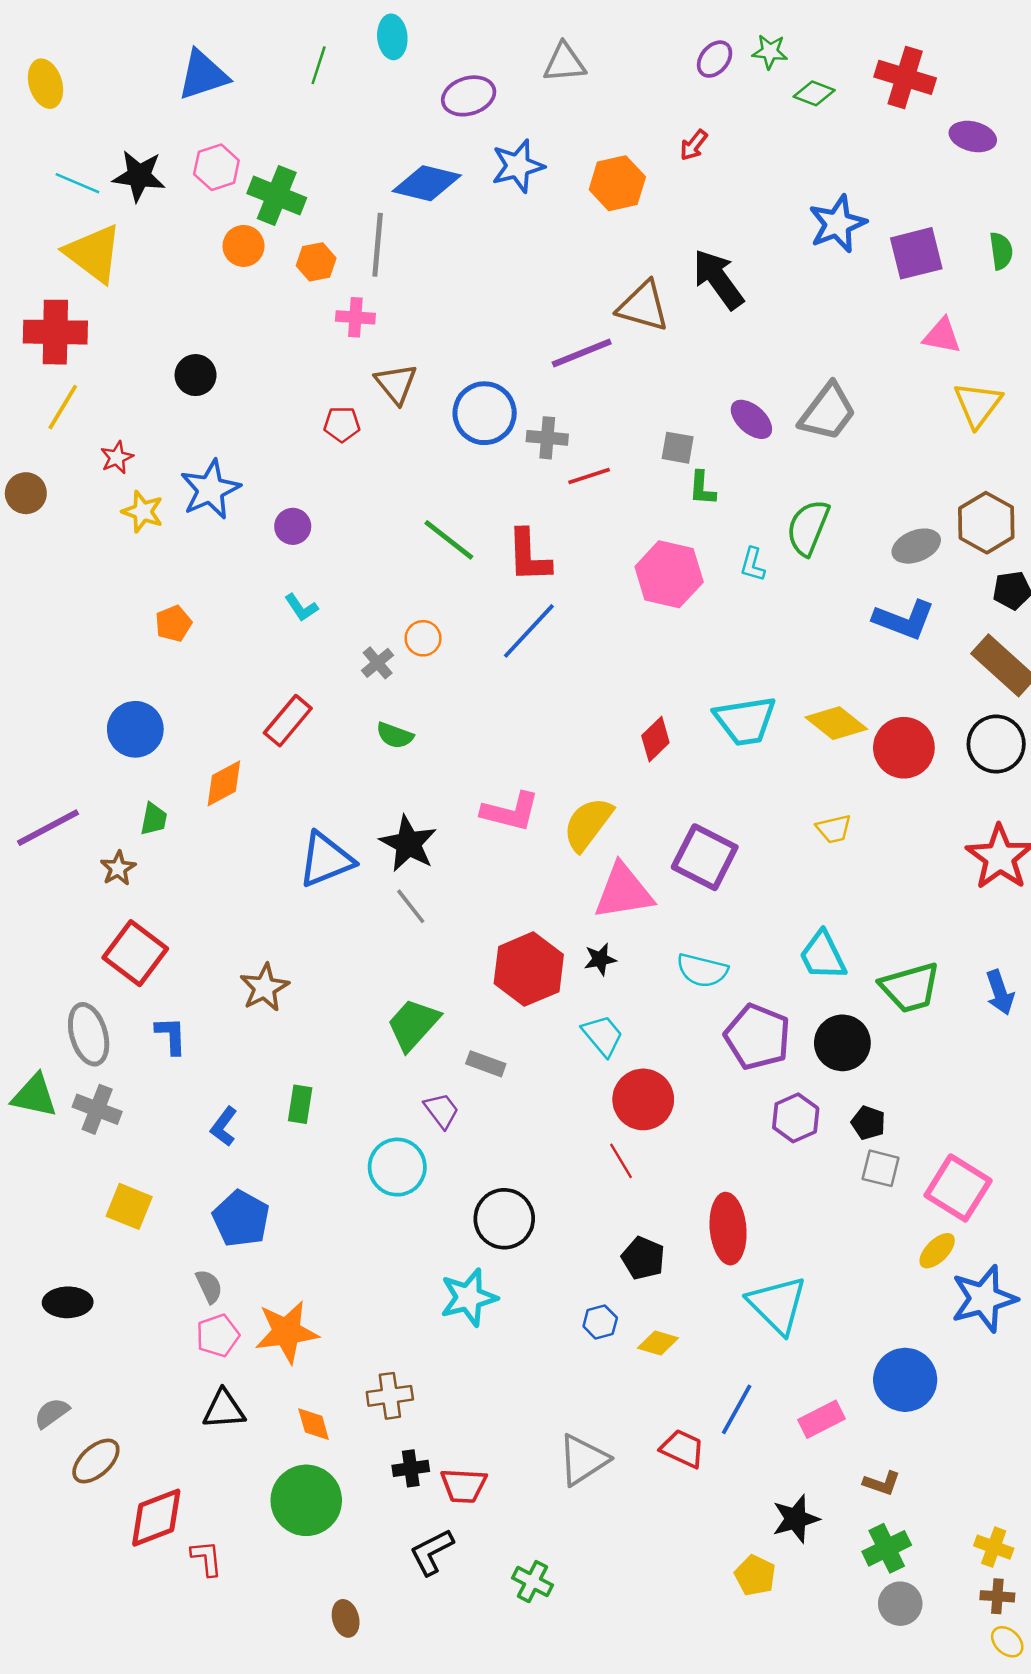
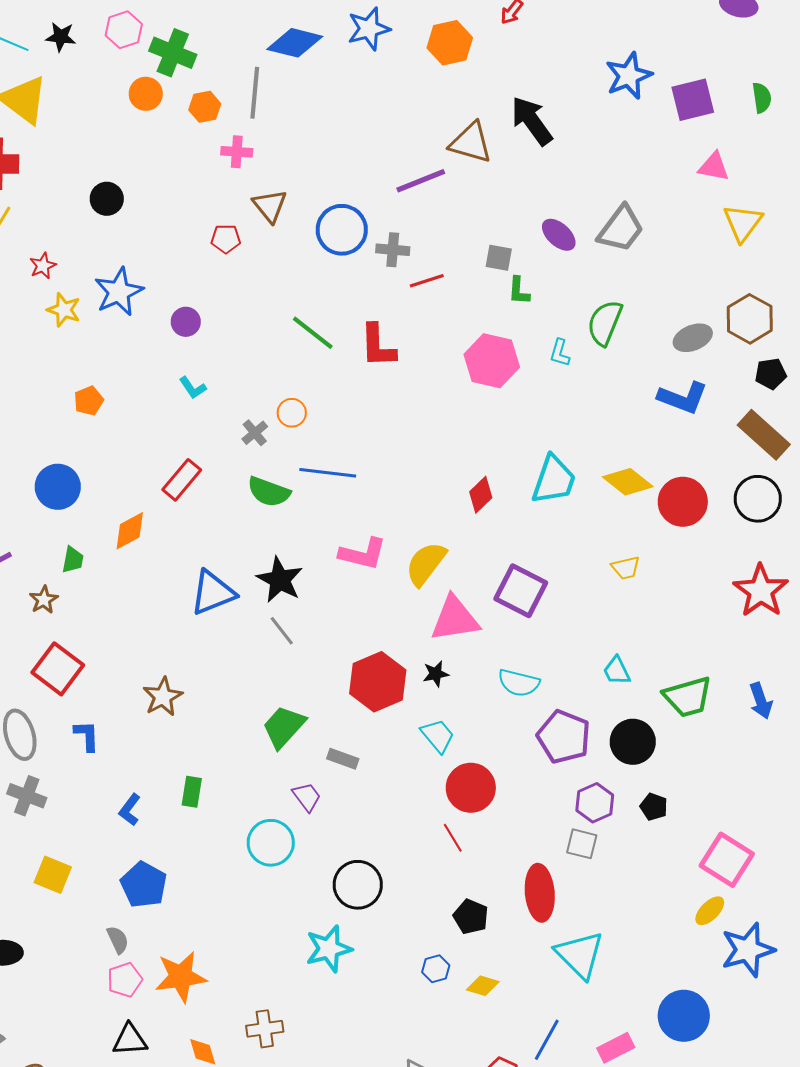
black star: (139, 176) -> (61, 37), size x0.7
blue line: (529, 631) -> (328, 473), moved, turned 54
cyan trapezoid: (745, 721) -> (554, 480), turned -62
green semicircle: (395, 735) -> (269, 492), size x1.4
cyan trapezoid: (823, 956) -> (617, 671), size x0.7
gray square: (881, 1168) -> (582, 844), moved

